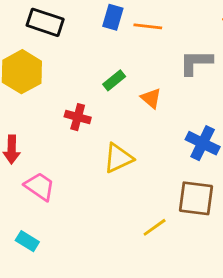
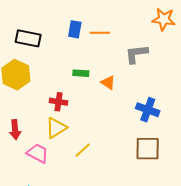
green rectangle: (114, 80) -> (81, 73), turned 49
yellow triangle: (118, 158) -> (56, 128), moved
yellow line: (155, 227) -> (83, 150), moved

